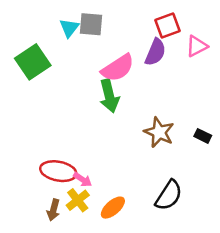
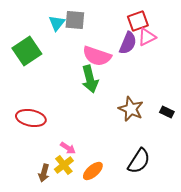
pink triangle: (197, 46) -> (147, 37), moved
pink semicircle: (118, 68) -> (97, 56), turned 52
red ellipse: (58, 171) -> (31, 118), moved

